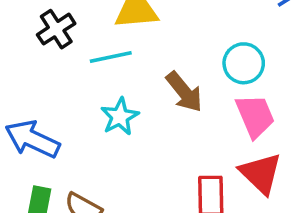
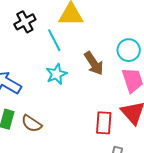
cyan line: (111, 57) -> (54, 40), turned 70

